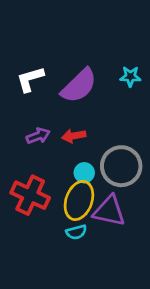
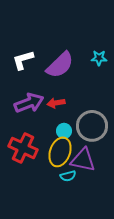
purple arrow: (38, 136) -> (29, 103), size x1.6
cyan semicircle: (76, 232) -> (68, 176), moved

